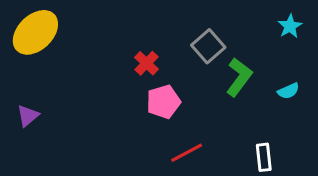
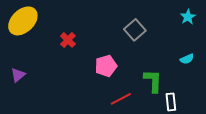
red cross: (147, 63) -> (68, 40), moved
green L-shape: (239, 77) -> (153, 81), moved, turned -35

